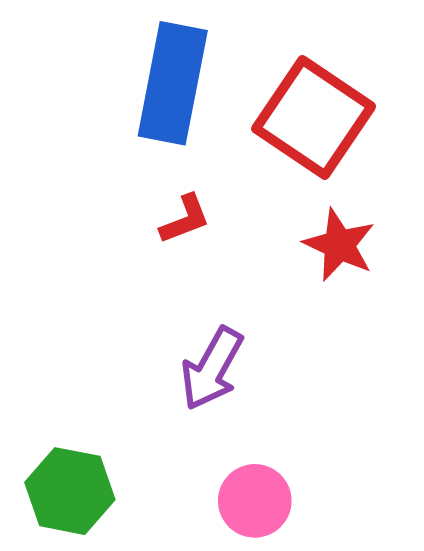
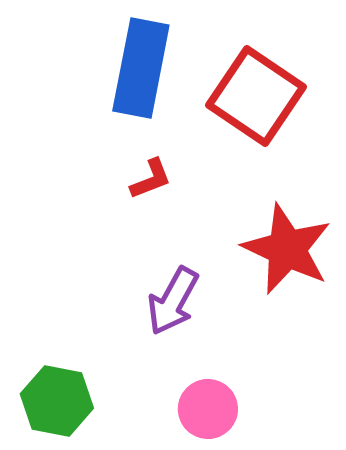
red star: (339, 245) -> (287, 249), moved, size x1.5

